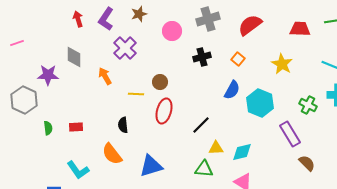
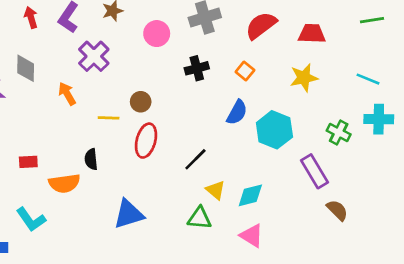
red trapezoid: (300, 29) -> (312, 34), moved
yellow star: (282, 64) -> (304, 78), turned 30
yellow triangle: (216, 148) -> (216, 190), turned 42
orange semicircle: (112, 154) -> (64, 183), moved, turned -60

